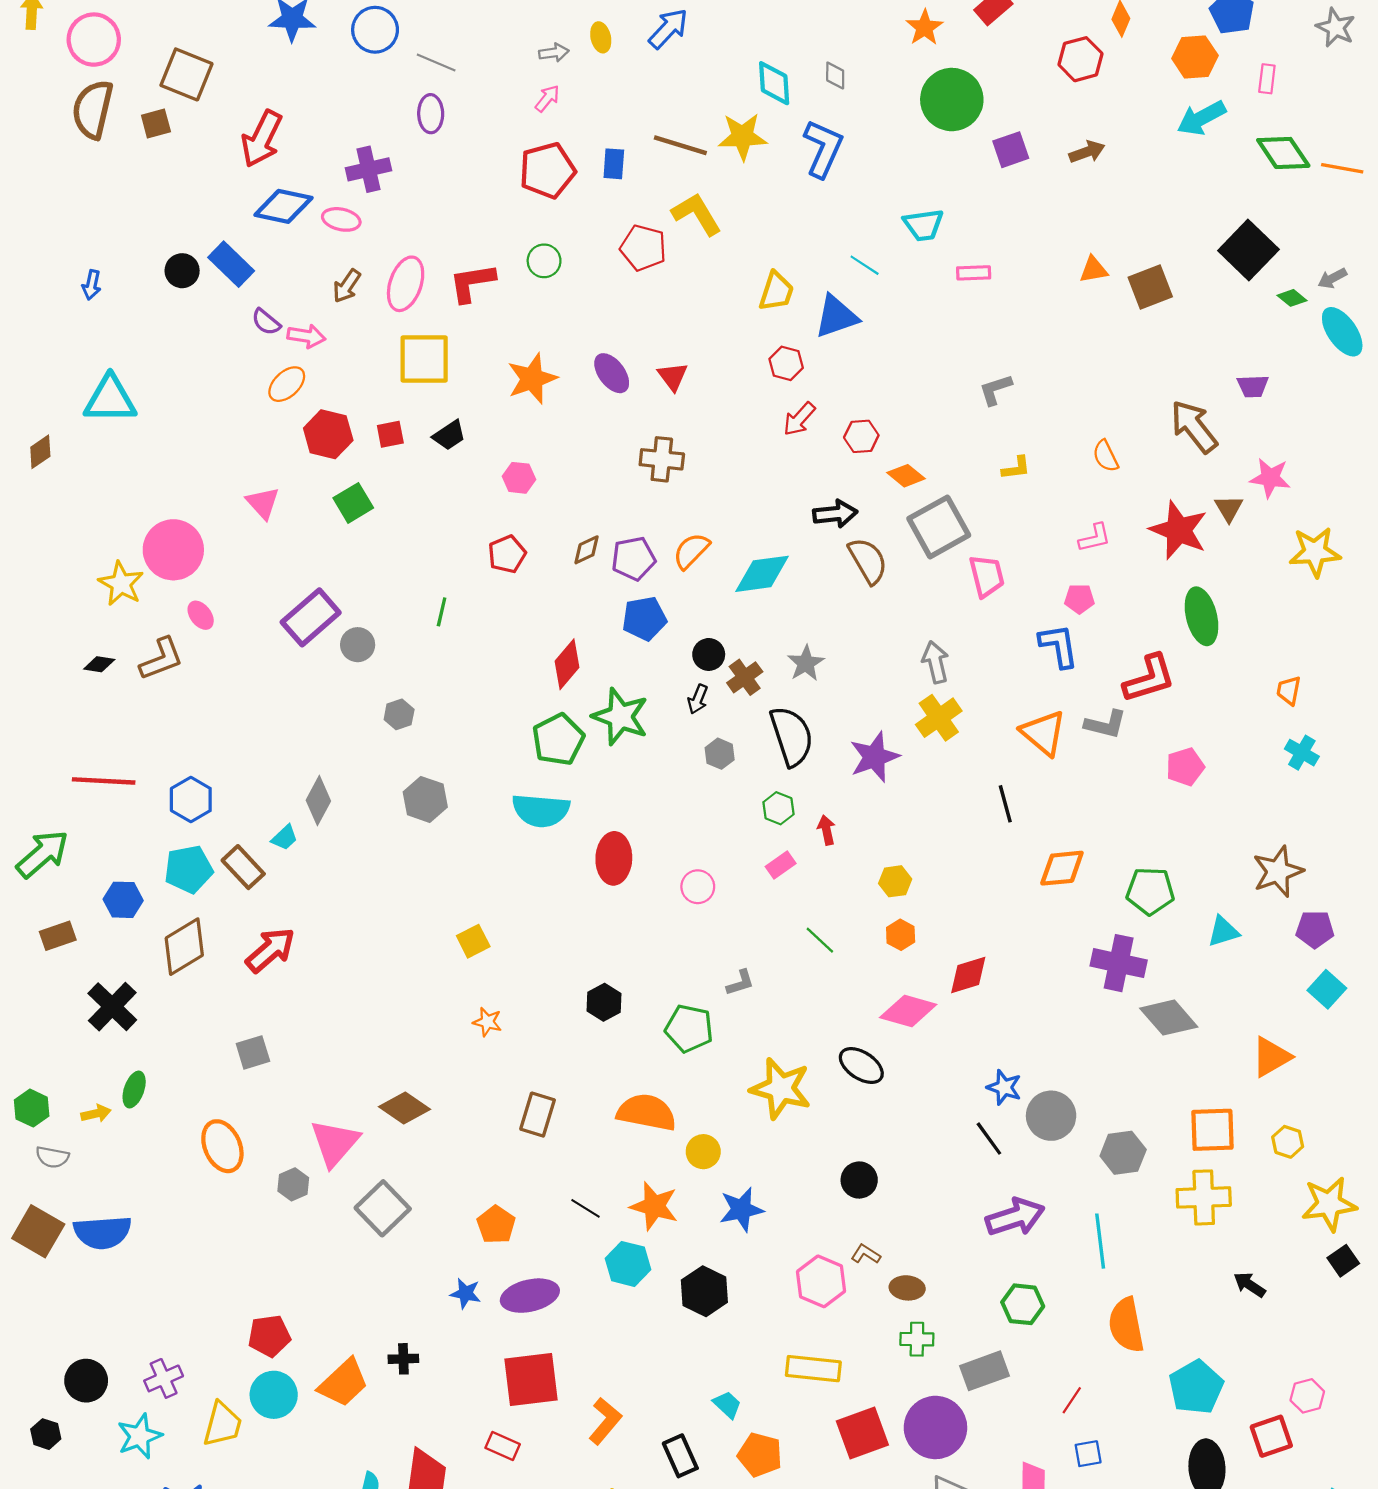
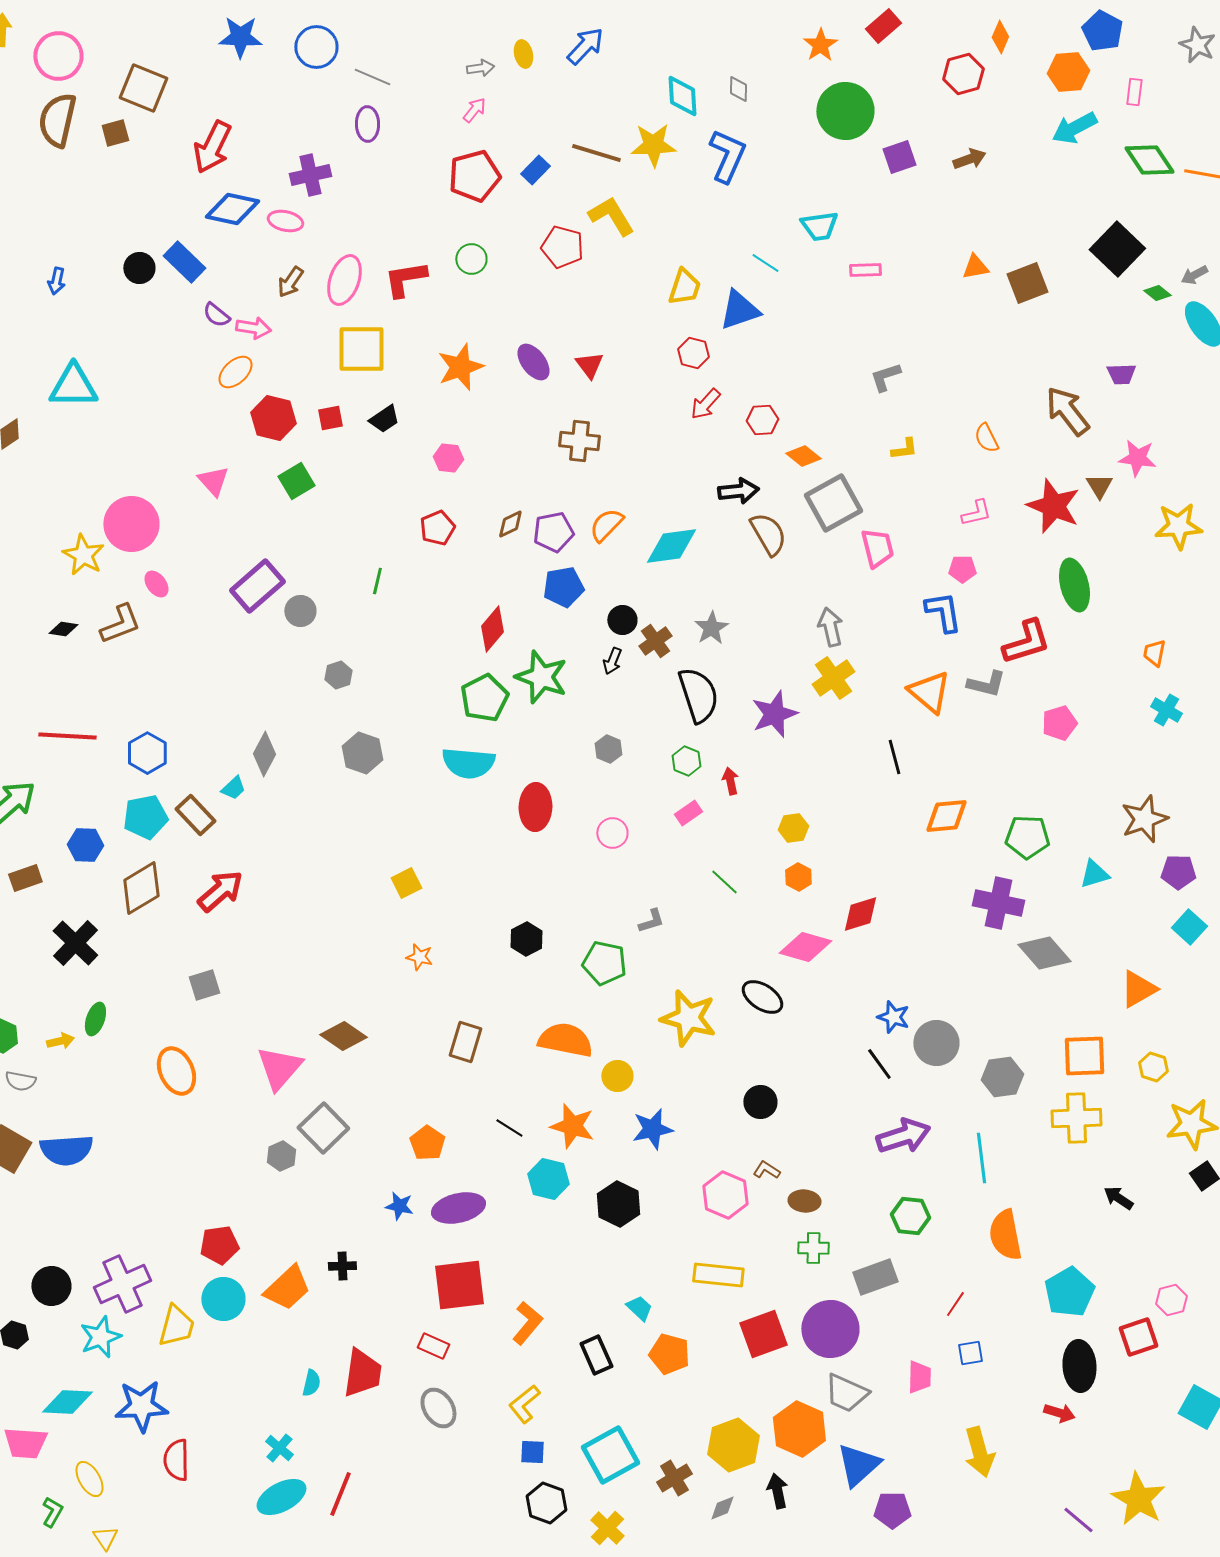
blue rectangle: (614, 164) -> (535, 170), turned 40
gray hexagon: (720, 754) -> (608, 749), moved
gray hexagon: (293, 1184) -> (281, 1156), moved
purple cross: (164, 1378) -> (122, 1284), size x1.6

